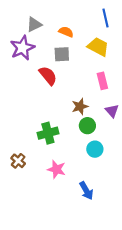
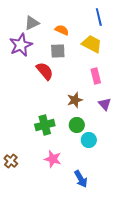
green circle: (87, 126) -> (77, 125), moved
brown cross: (18, 161) -> (11, 161), moved

